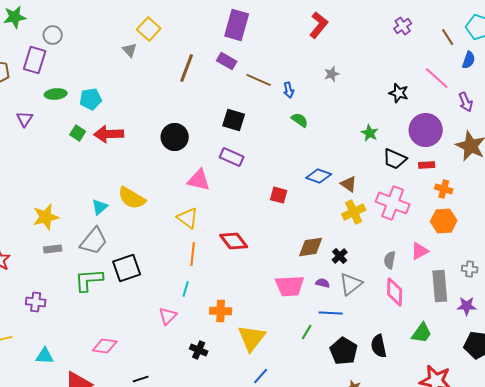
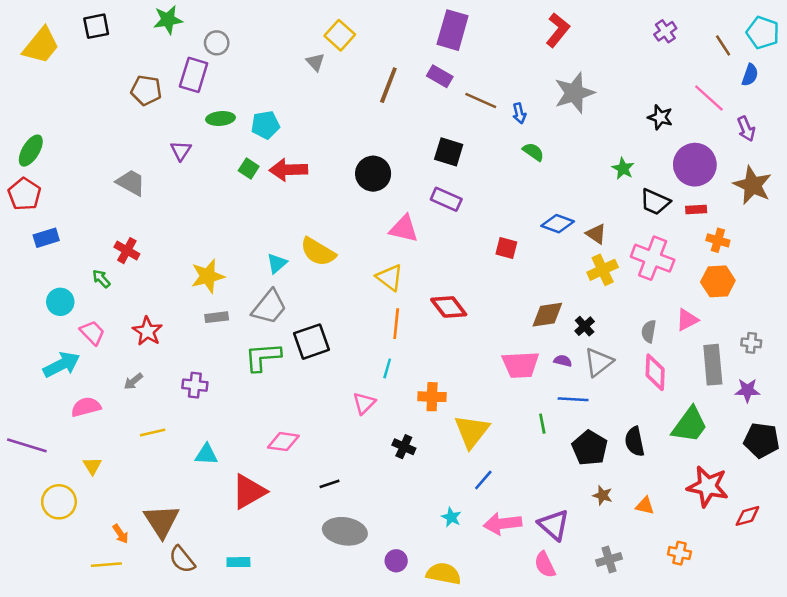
gray star: (332, 74) -> (574, 93), size x2.0
green line: (307, 332) -> (542, 424), turned -42
green trapezoid: (422, 333) -> (690, 425), size x1.4

